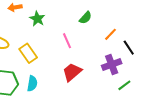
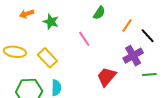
red trapezoid: (72, 72) -> (107, 77), moved
green line: (124, 85) -> (149, 74), turned 40

